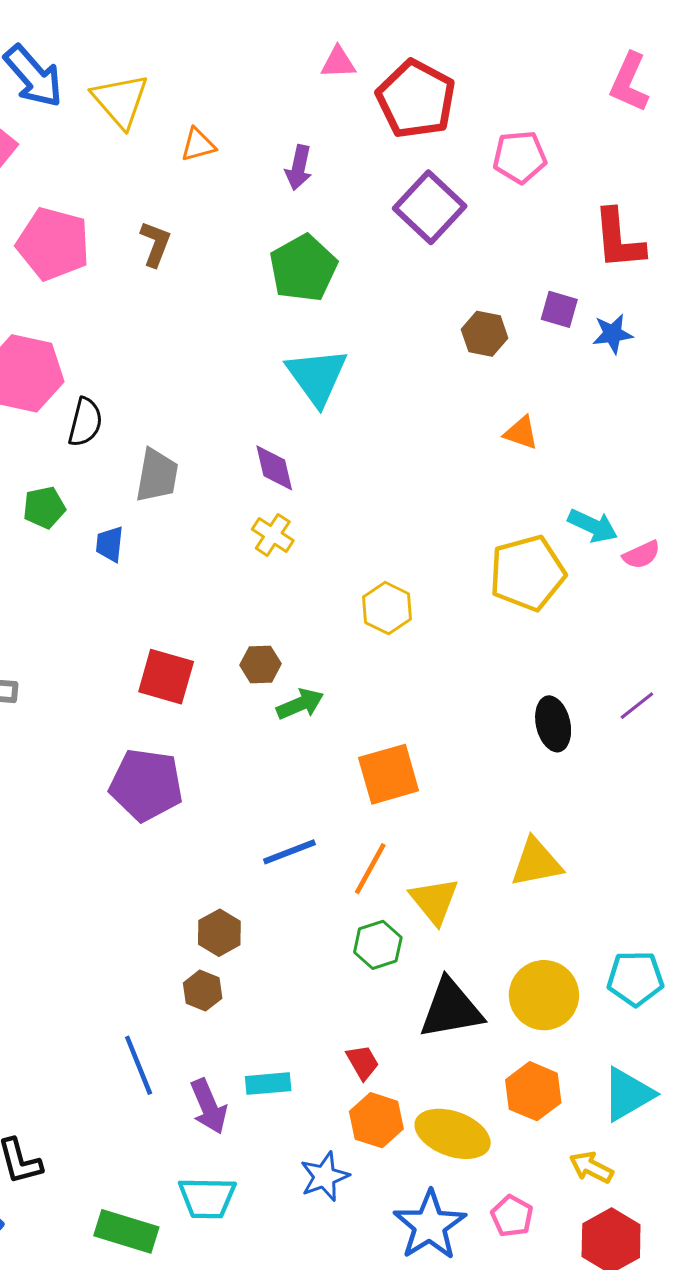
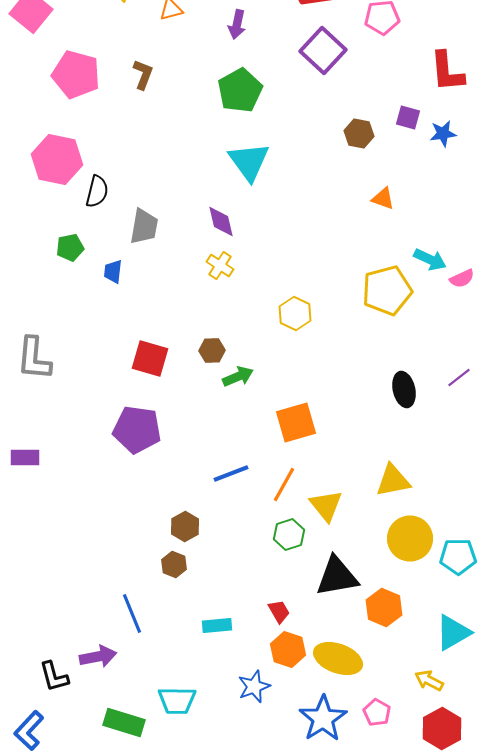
yellow circle: (544, 995) -> (410, 538), moved
orange hexagon: (533, 1091) -> (384, 608), moved
purple arrow: (209, 1106) -> (98, 656), moved, turned -78

